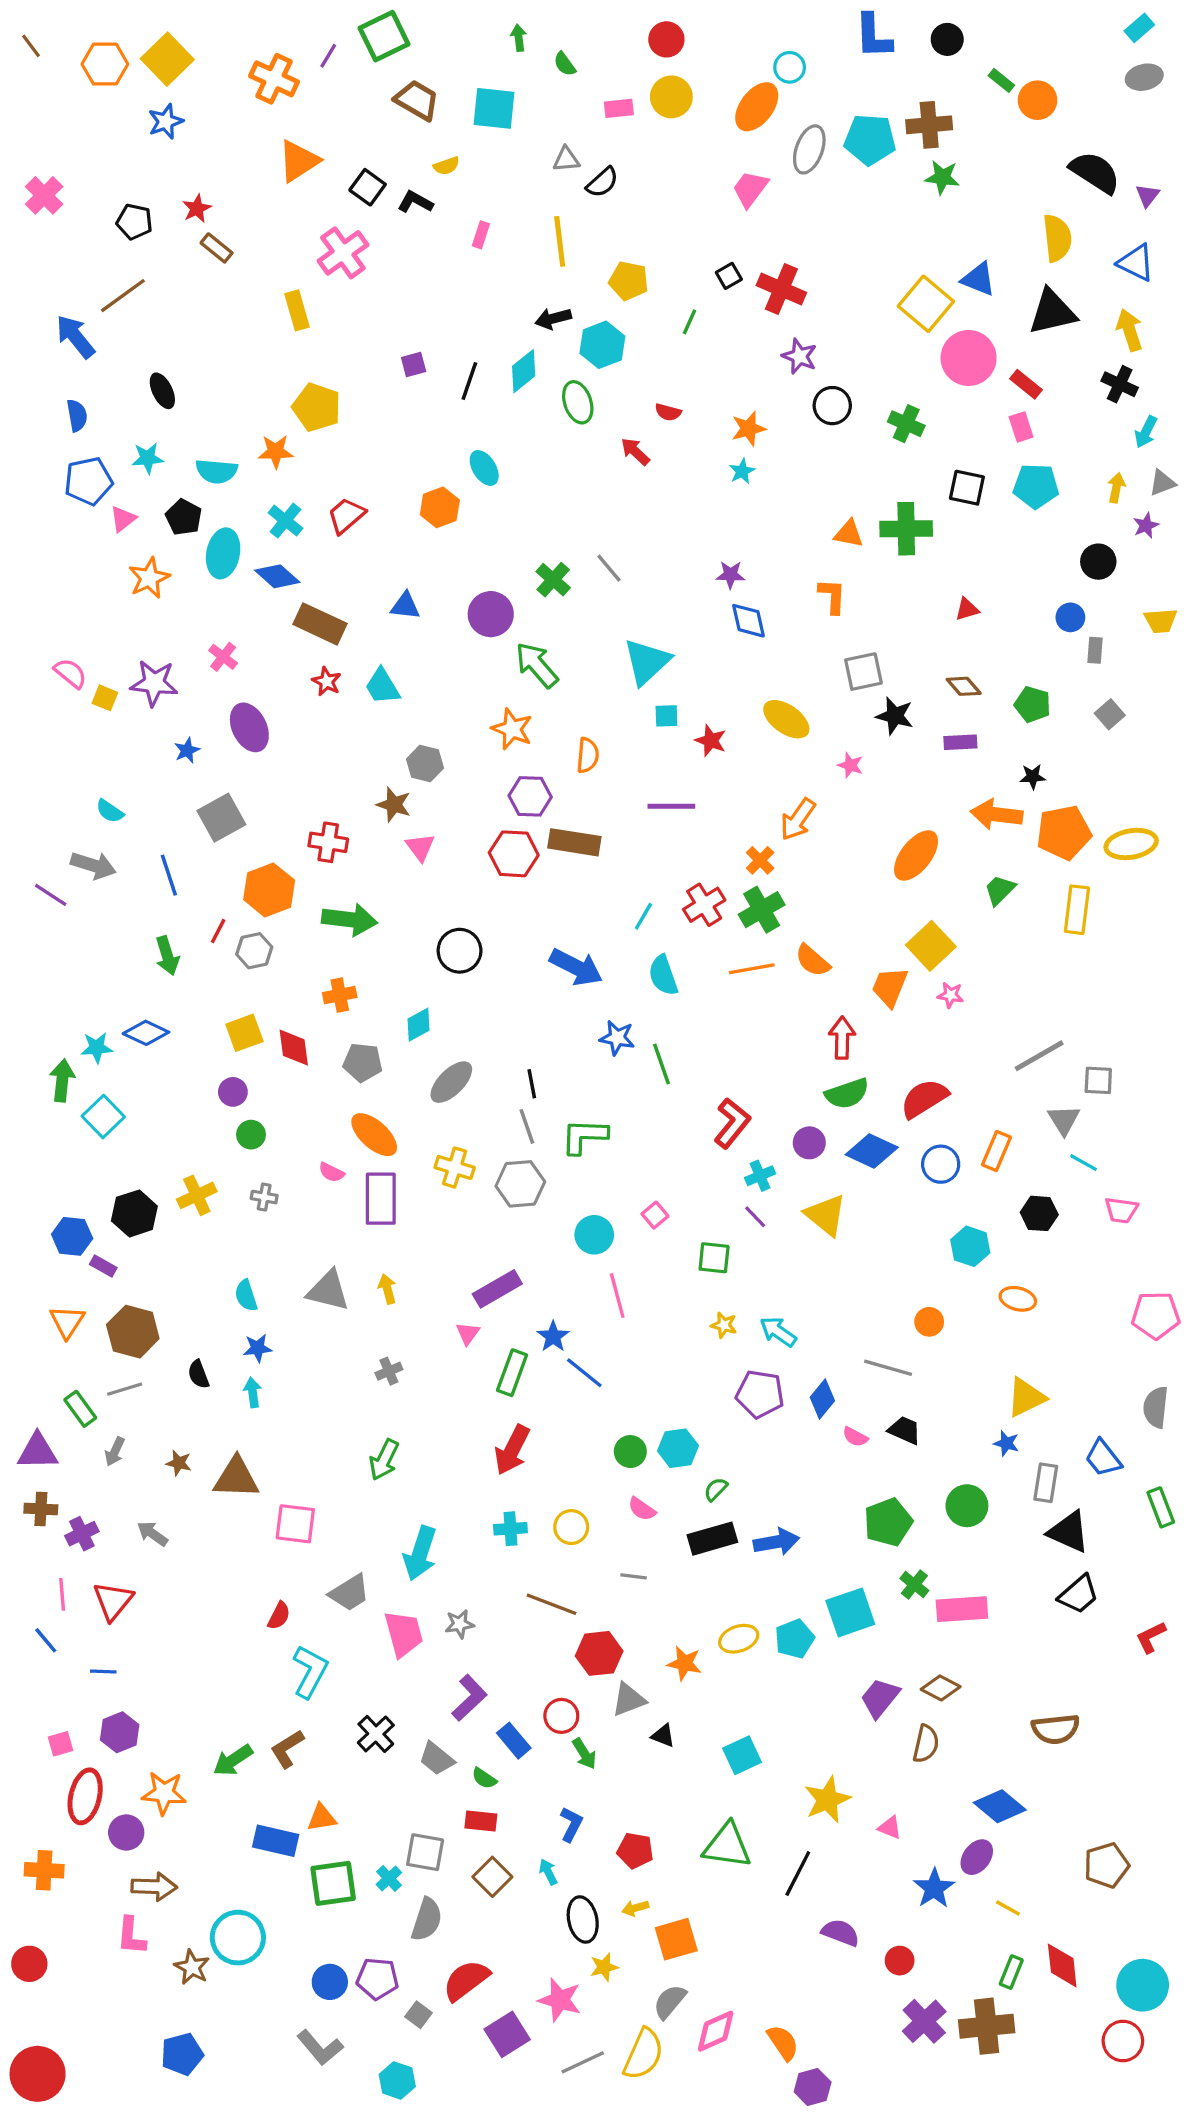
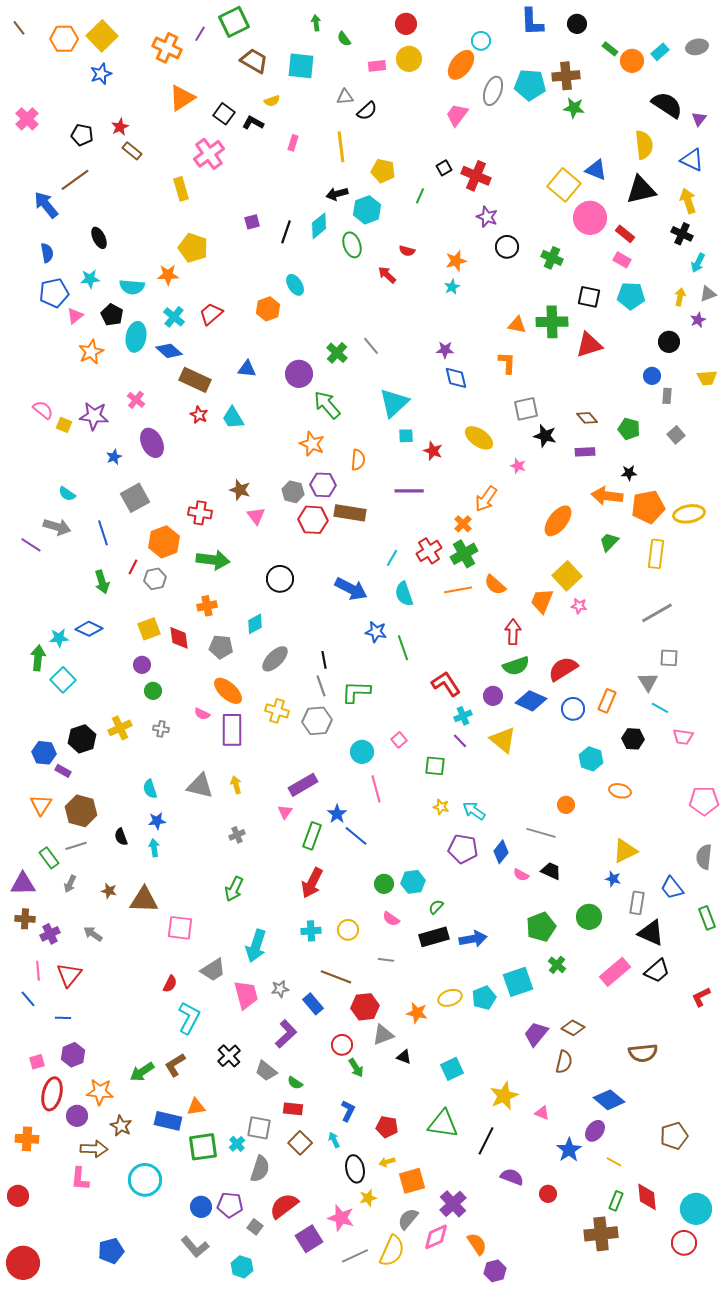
cyan rectangle: (1139, 28) -> (660, 52), moved
pink rectangle: (1021, 427) -> (622, 260), turned -42
red triangle: (967, 609) -> (589, 345), moved, size x1.8
gray hexagon: (425, 764) -> (293, 492), moved
gray line: (1039, 1056) -> (657, 613), moved
red L-shape: (732, 1123) -> (446, 684), turned -72
pink rectangle: (962, 1609) -> (615, 972), moved, turned -36
blue rectangle: (514, 1741) -> (313, 1004), moved
brown star: (192, 1967) -> (121, 1126), moved
purple cross: (924, 2021) -> (453, 1204), moved

